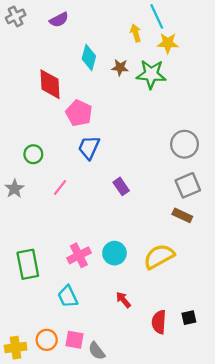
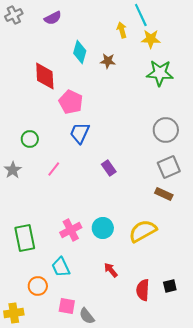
green star: (151, 74) -> (160, 73), moved
orange circle: (47, 340) -> (38, 286), moved

